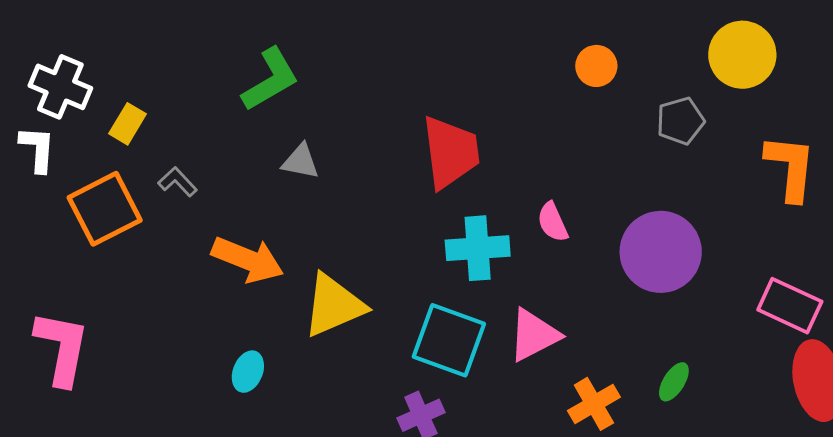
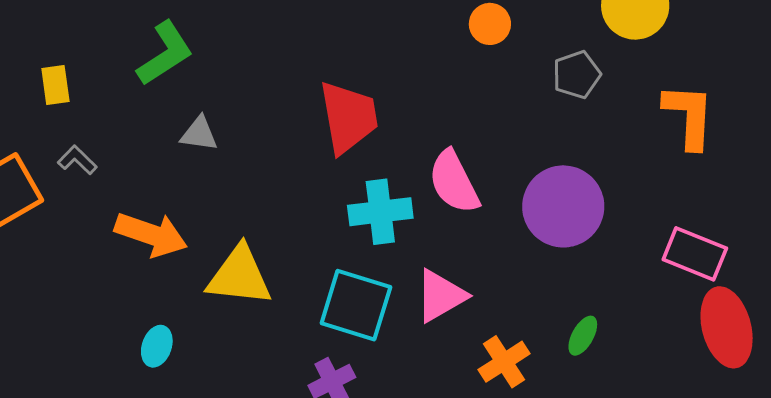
yellow rectangle: (127, 124) -> (55, 85), moved, turned -36
pink semicircle: (553, 222) -> (454, 182), size x1.6
yellow triangle: (334, 305) -> (239, 276), turned 32

